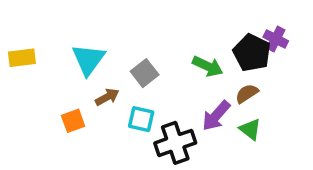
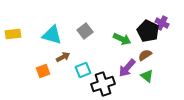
cyan triangle: (88, 59) -> (52, 35), turned -50
gray square: (145, 73) -> (85, 31), moved
cyan square: (141, 119) -> (83, 70), turned -35

